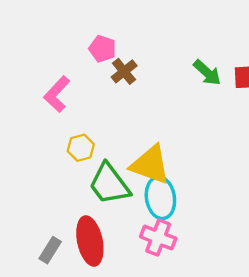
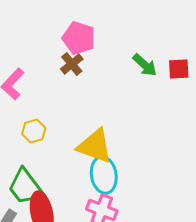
pink pentagon: (102, 49) -> (79, 38), moved, size x1.4
green trapezoid: (109, 184) -> (26, 187), moved

